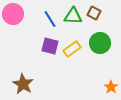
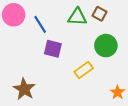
blue line: (50, 19) -> (40, 24), moved
yellow rectangle: (72, 49) -> (84, 70), moved

